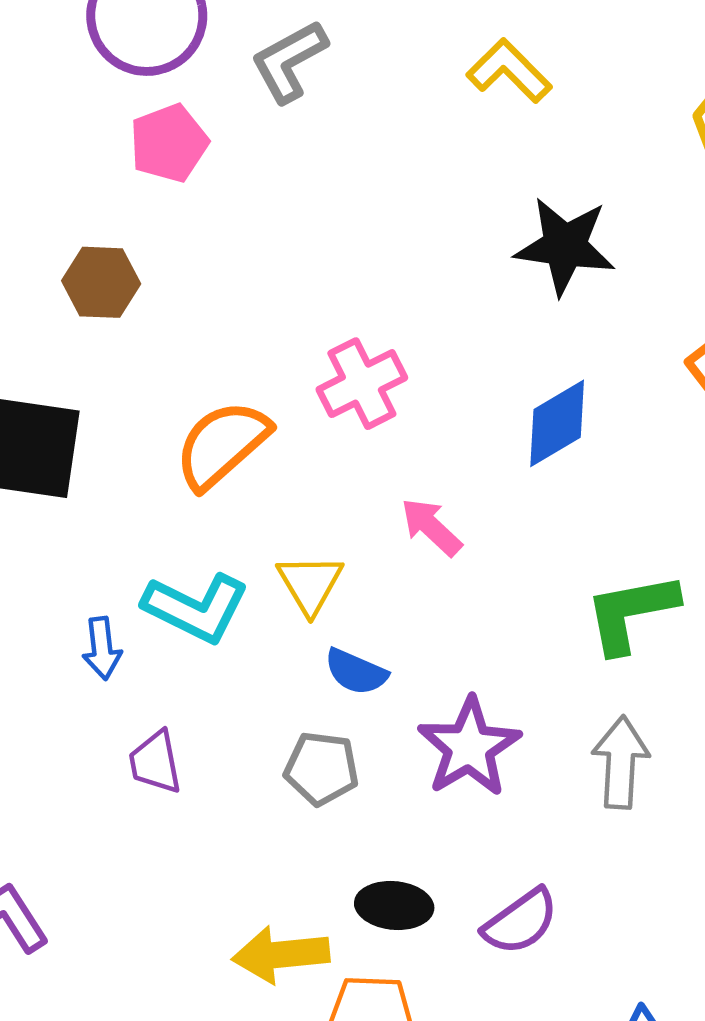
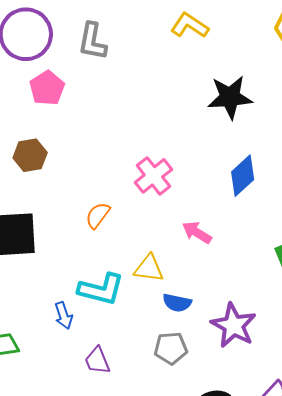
gray L-shape: (289, 61) -> (92, 41), turned -39
orange semicircle: (222, 444) -> (98, 215), size x0.6
yellow triangle: (310, 584) -> (149, 268), turned -40

